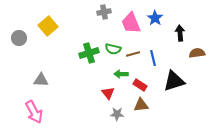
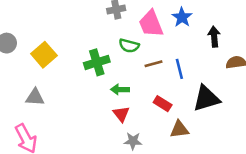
yellow square: (48, 26) -> (44, 55), moved
green semicircle: (113, 49) -> (129, 46), moved
green arrow: (121, 74) -> (120, 89), moved
brown triangle: (141, 105) -> (179, 129), moved

